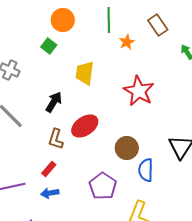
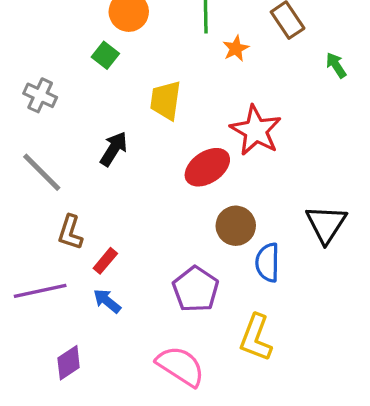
red ellipse: (85, 126) -> (207, 167), moved
brown L-shape: (56, 139) -> (70, 232), moved
blue arrow: (50, 193) -> (107, 301), turned 48

